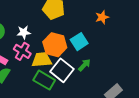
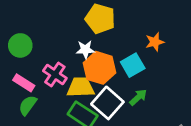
orange star: (102, 17) -> (155, 42), moved
white star: (24, 32) -> (85, 50), moved

